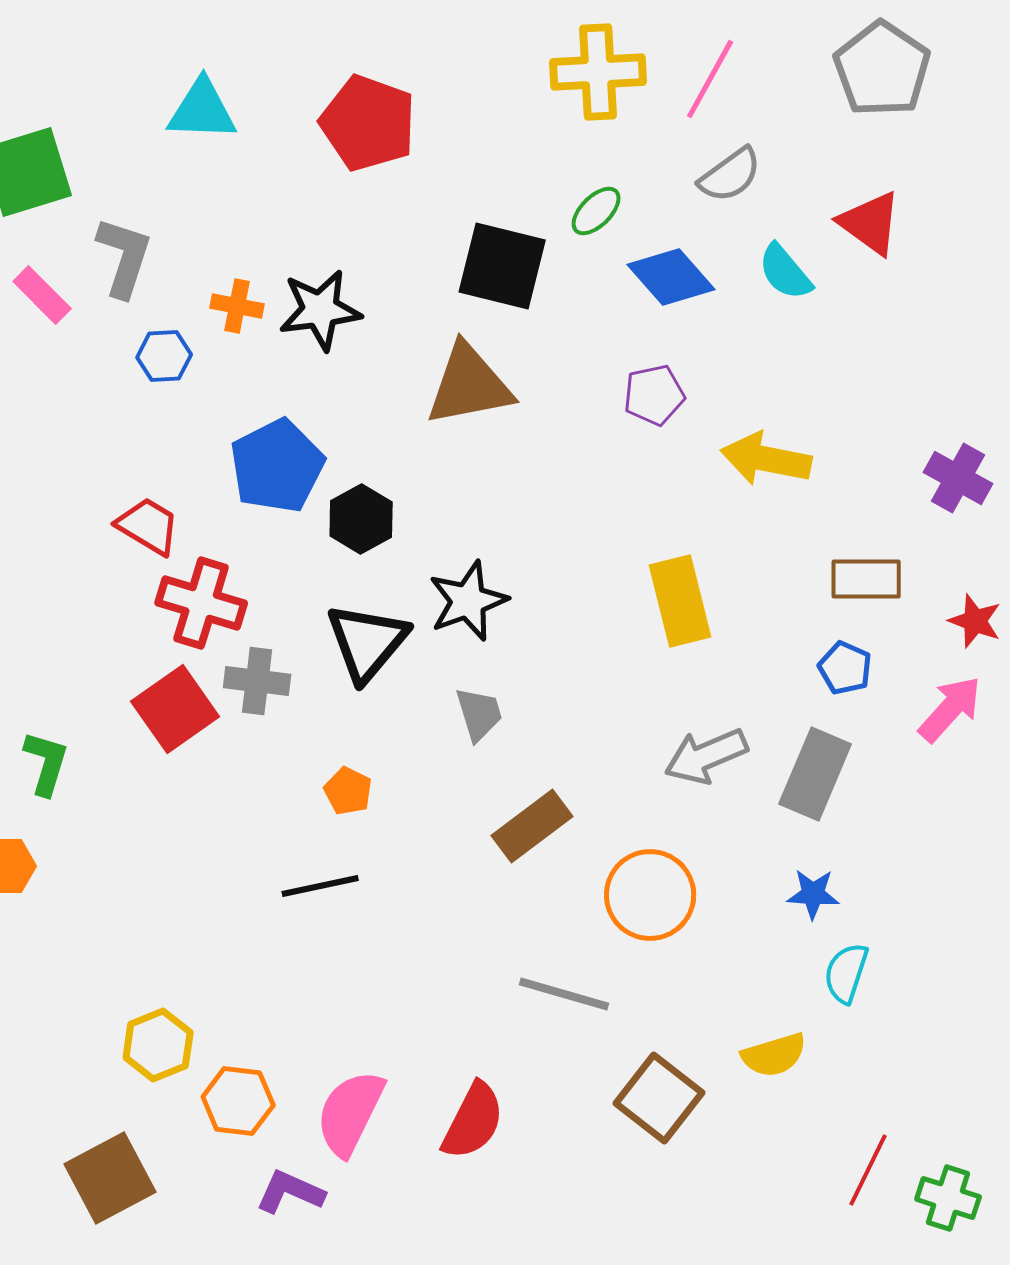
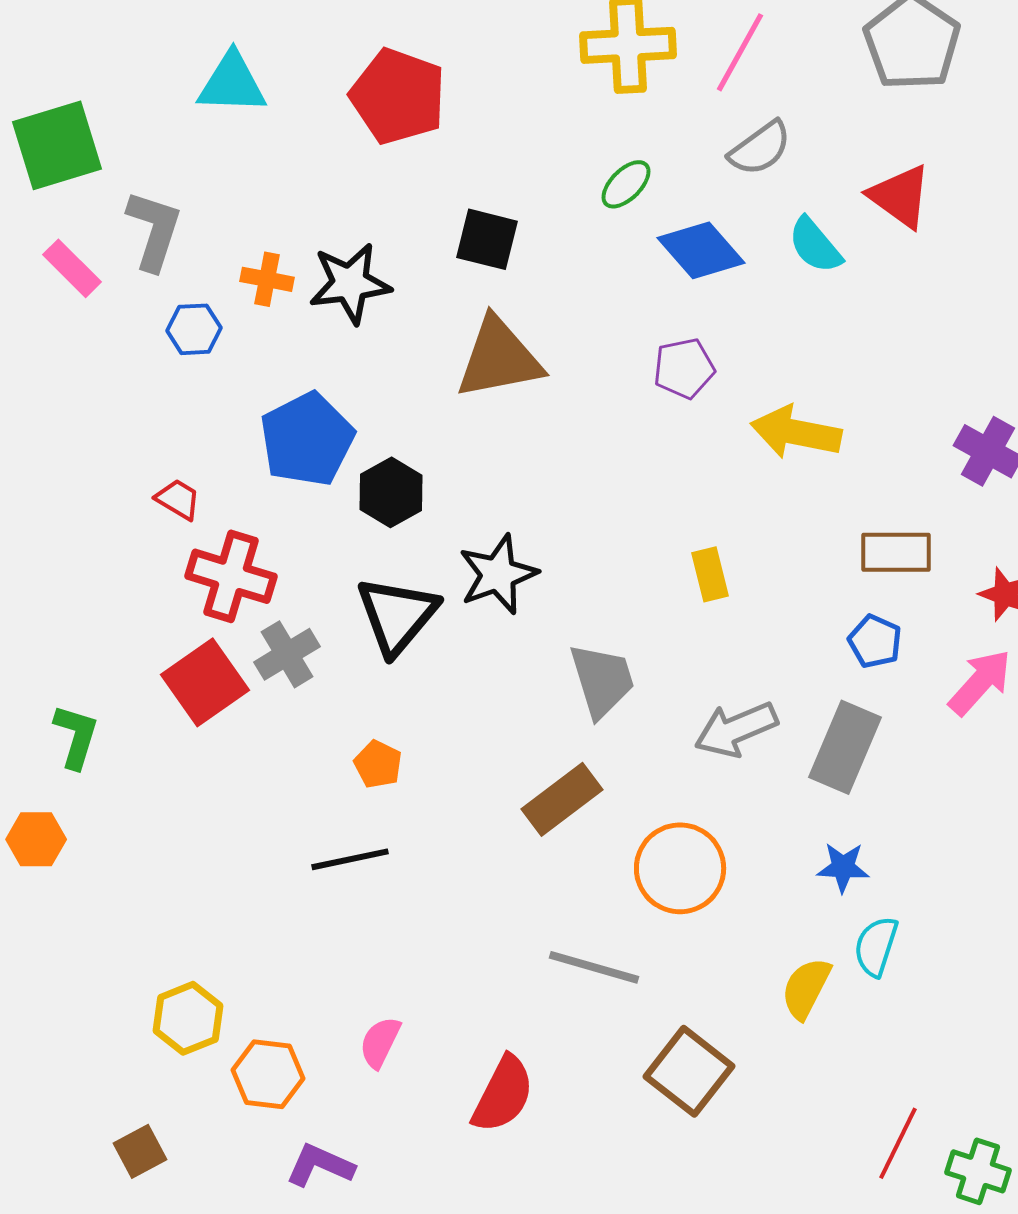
black square: (502, 266) -> (487, 239), moved, size x0.7
red trapezoid: (148, 526) -> (178, 499), size x0.7
yellow rectangle: (680, 601) -> (710, 574), size x0.6
gray cross: (257, 681) -> (287, 654), turned -38
gray trapezoid: (479, 714) -> (602, 680), moved, size x1.4
yellow semicircle: (774, 1055) -> (806, 988), moved, turned 134
pink semicircle: (350, 1113) -> (380, 1042), moved, size x0.6
brown square: (110, 1178) -> (140, 1151), size x0.6

